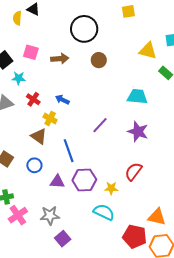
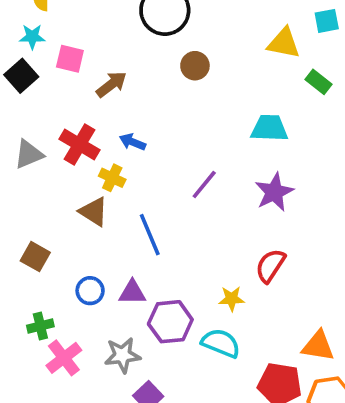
brown arrow: (60, 59) -> (111, 84), moved, turned -30
cyan star: (19, 78) -> (32, 37), moved
red cross: (33, 99) -> (79, 144), size x1.5
purple star: (138, 132) -> (274, 192), turned 30
blue circle: (34, 165) -> (90, 291), moved
purple hexagon: (84, 180) -> (170, 322), moved

